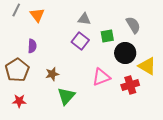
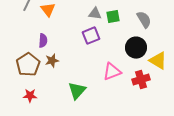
green square: (107, 36) -> (113, 17), moved
purple square: (80, 41) -> (91, 36), turned 30
brown star: (52, 74) -> (52, 61), moved

